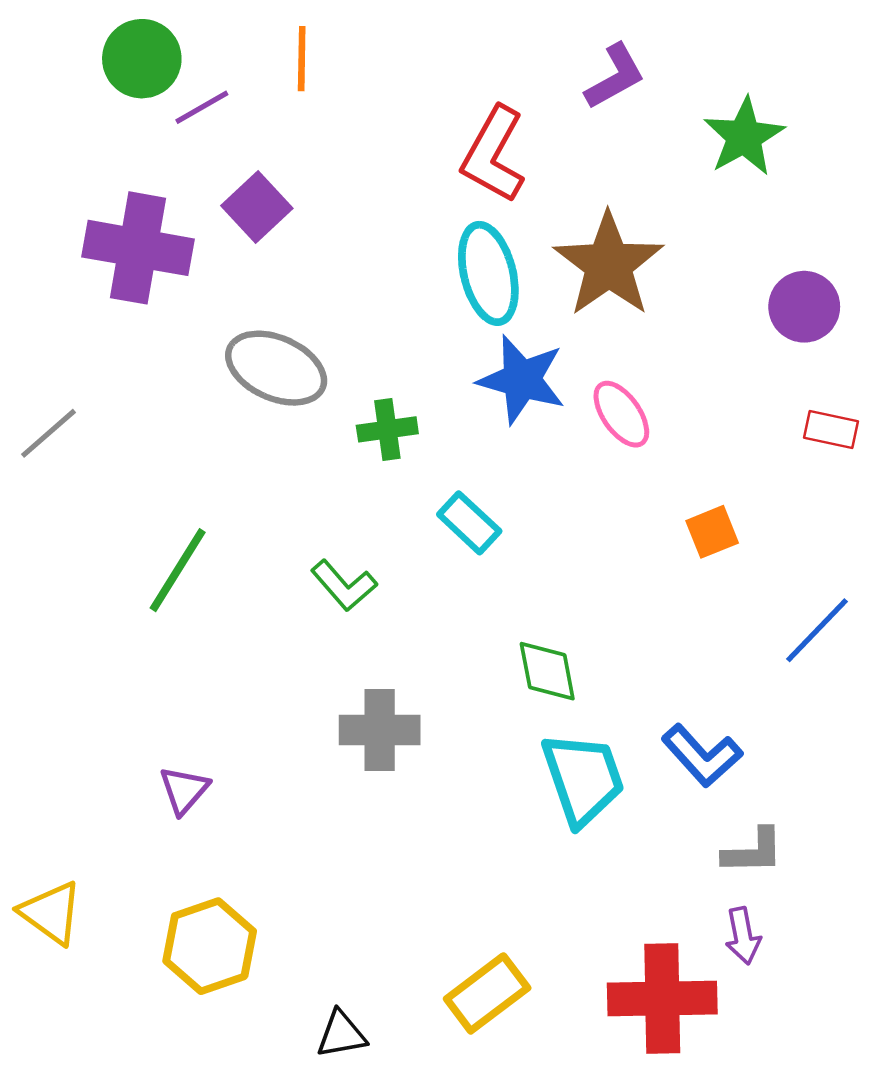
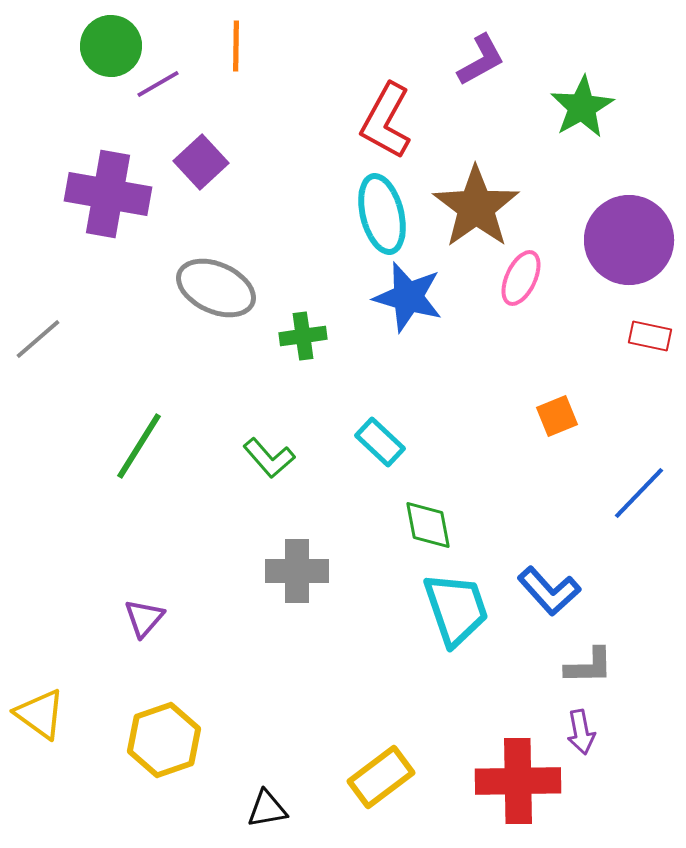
purple circle: (804, 307) -> (629, 240), size x1.6
pink ellipse: (621, 414) -> (521, 278), moved, turned 60
cyan rectangle: (469, 523) -> (380, 442), moved

